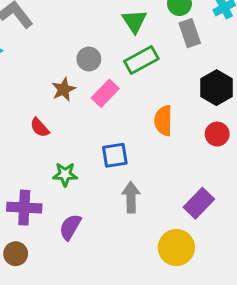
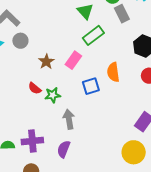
gray circle: (89, 59) -> (20, 41), moved
blue square: (115, 155) -> (91, 86), moved
green star: (65, 174) -> (53, 95), moved
gray arrow: (131, 197) -> (69, 119), moved

